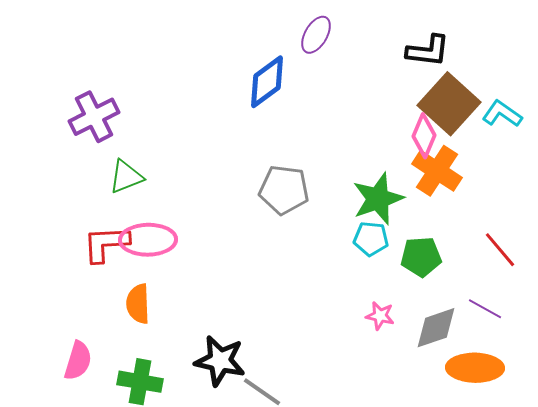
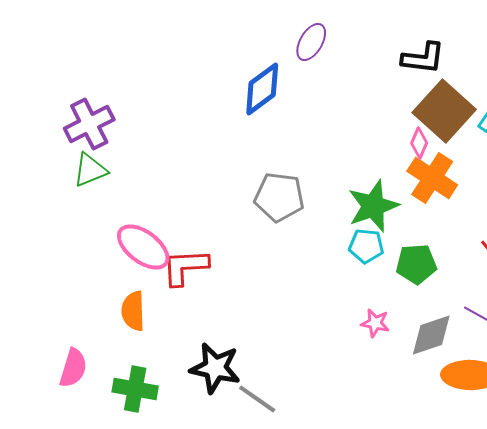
pink diamond: (424, 136) -> (419, 143), size x0.7
green triangle: (126, 177) -> (90, 170), moved
pink ellipse: (148, 240) -> (143, 247), turned 38
red L-shape: (106, 244) -> (185, 267), moved

